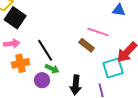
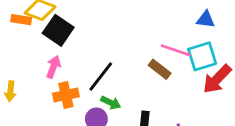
pink arrow: (12, 44) -> (53, 67), turned -63
black line: (45, 50) -> (101, 76), turned 70
cyan square: (113, 68) -> (202, 56), moved

